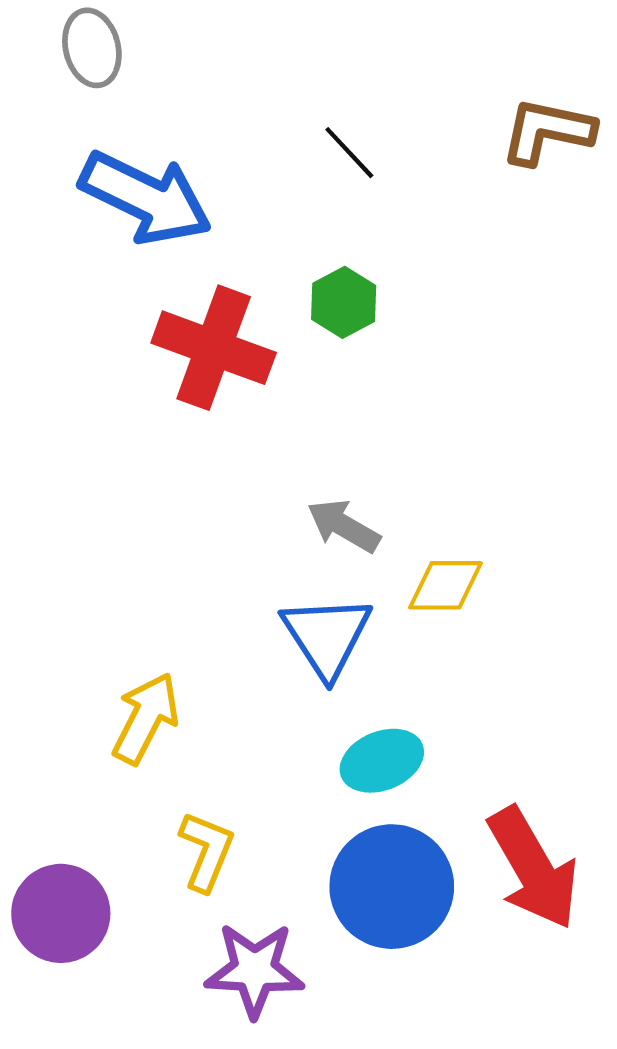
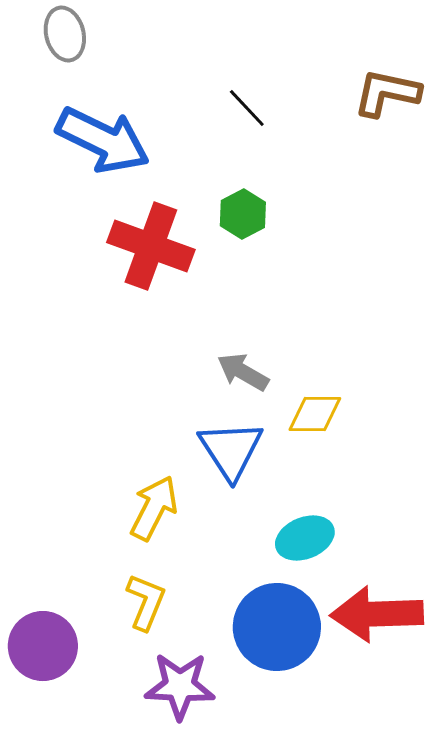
yellow arrow: (146, 718) -> (154, 508), moved
cyan ellipse: (382, 761) -> (305, 538), moved
red arrow: (533, 868) -> (377, 614), turned 118

